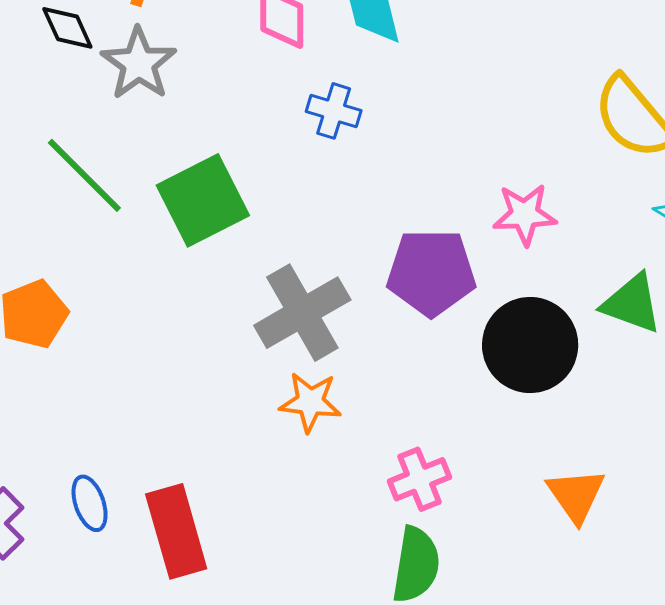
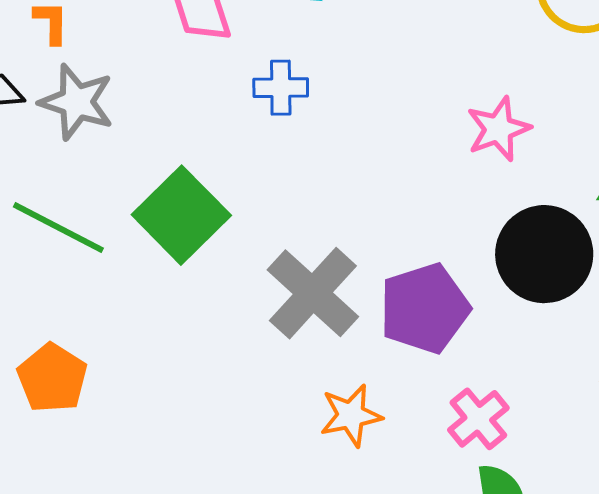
purple pentagon: (431, 272) -> (424, 308), moved
orange star: (310, 402) -> (351, 415), moved

